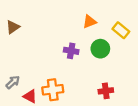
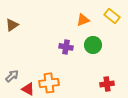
yellow rectangle: (121, 30) -> (112, 16), moved
red cross: (106, 91) -> (107, 84), moved

